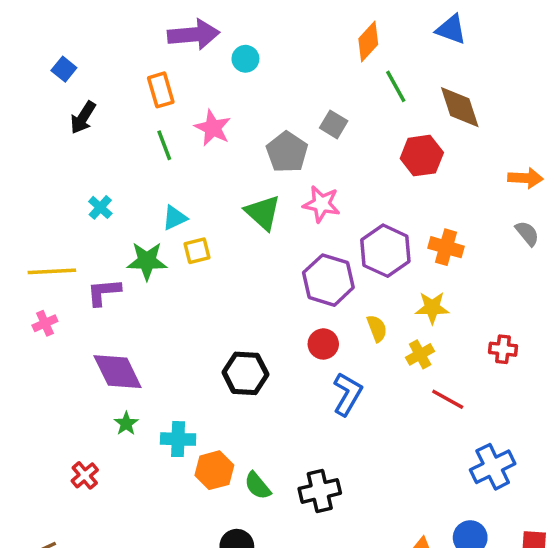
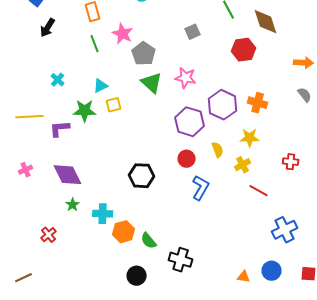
gray square: (334, 124) -> (193, 32), turned 35
gray pentagon: (287, 152) -> (144, 54), moved
pink cross: (45, 323) -> (26, 170), moved
black cross: (320, 491) -> (181, 260), moved, turned 30

